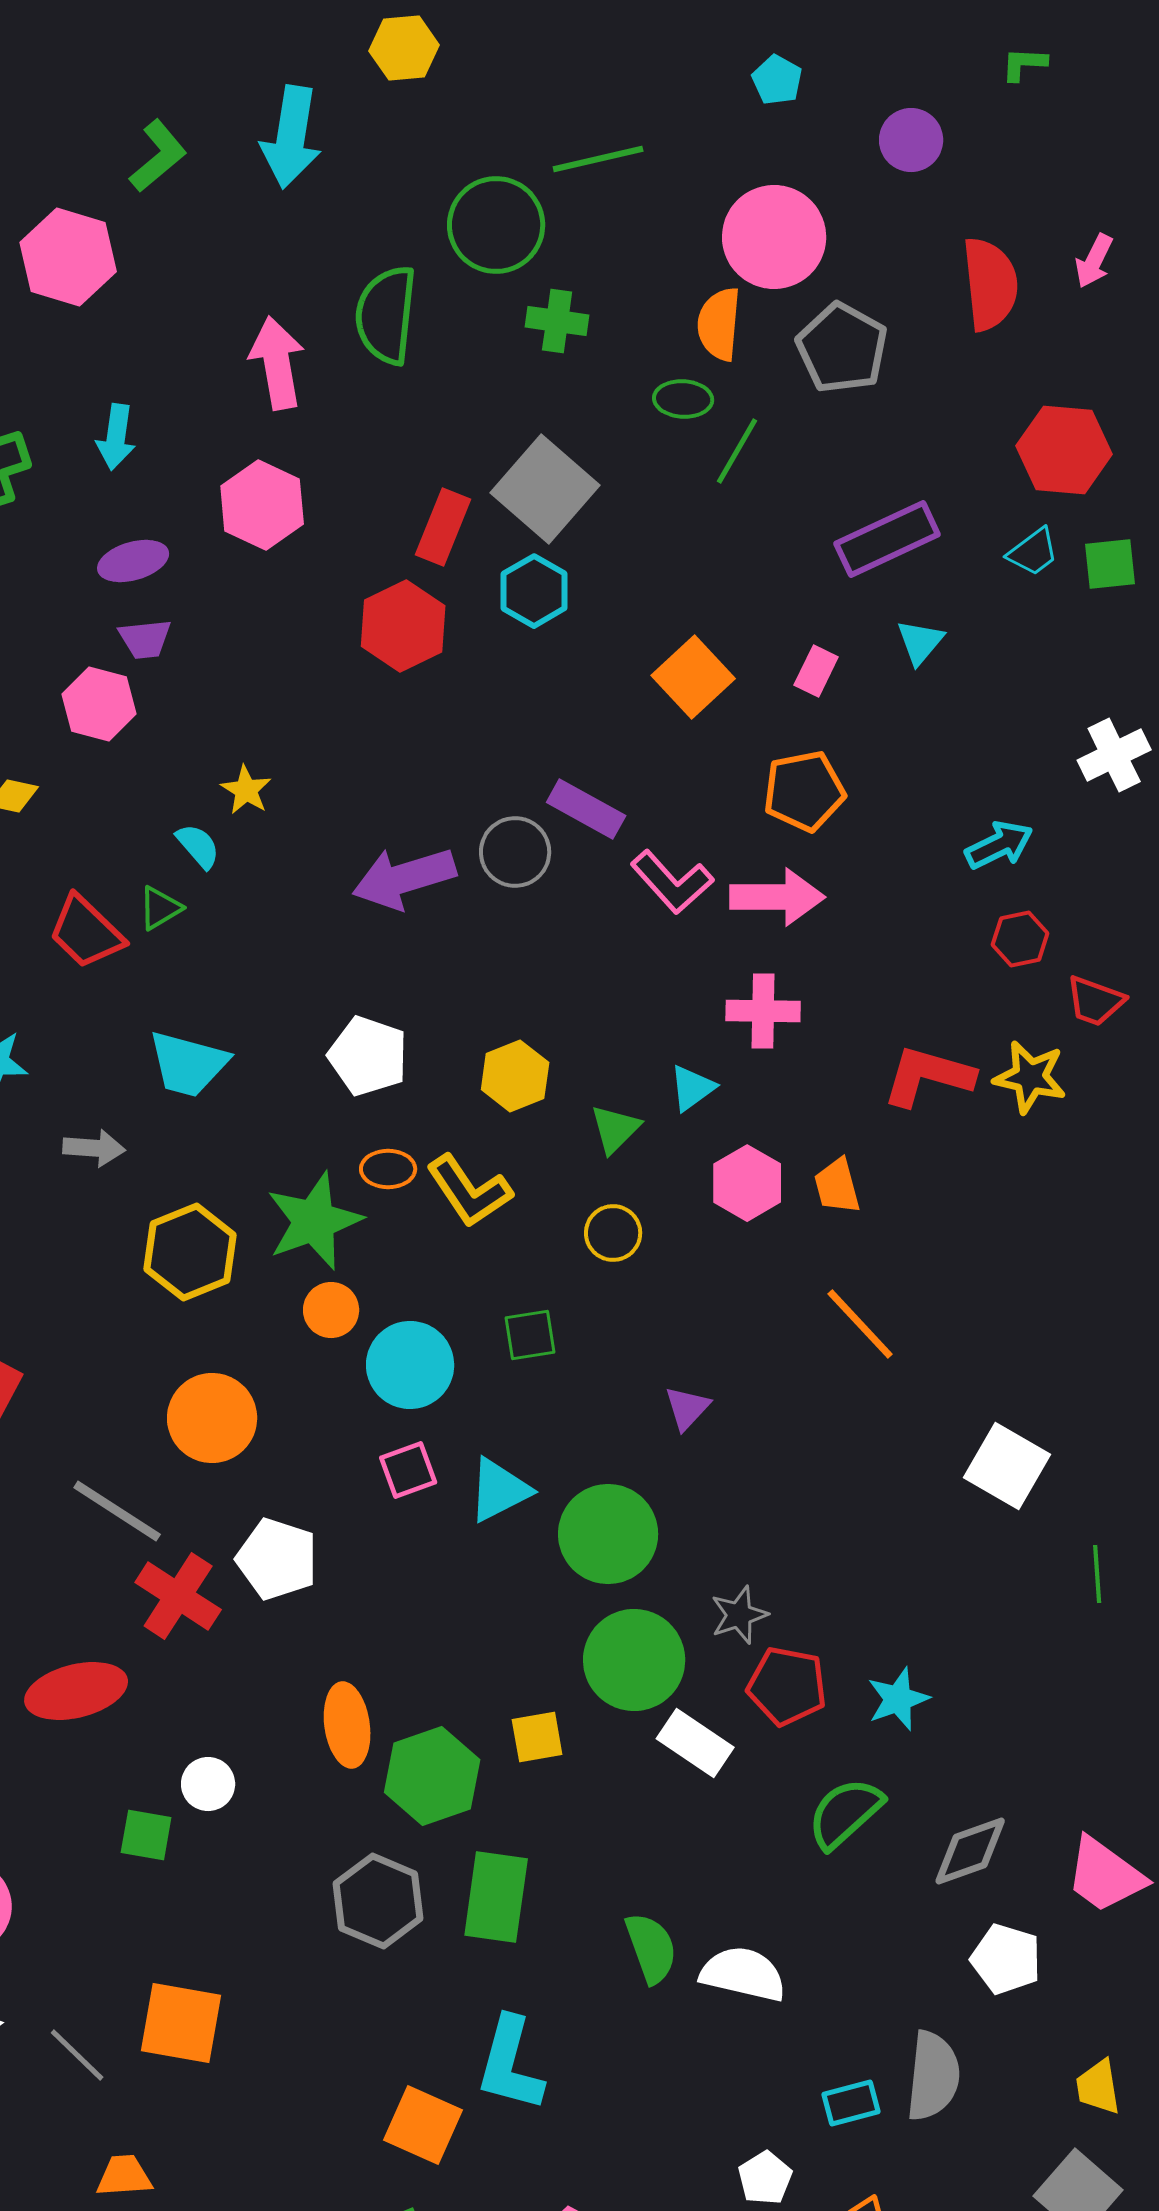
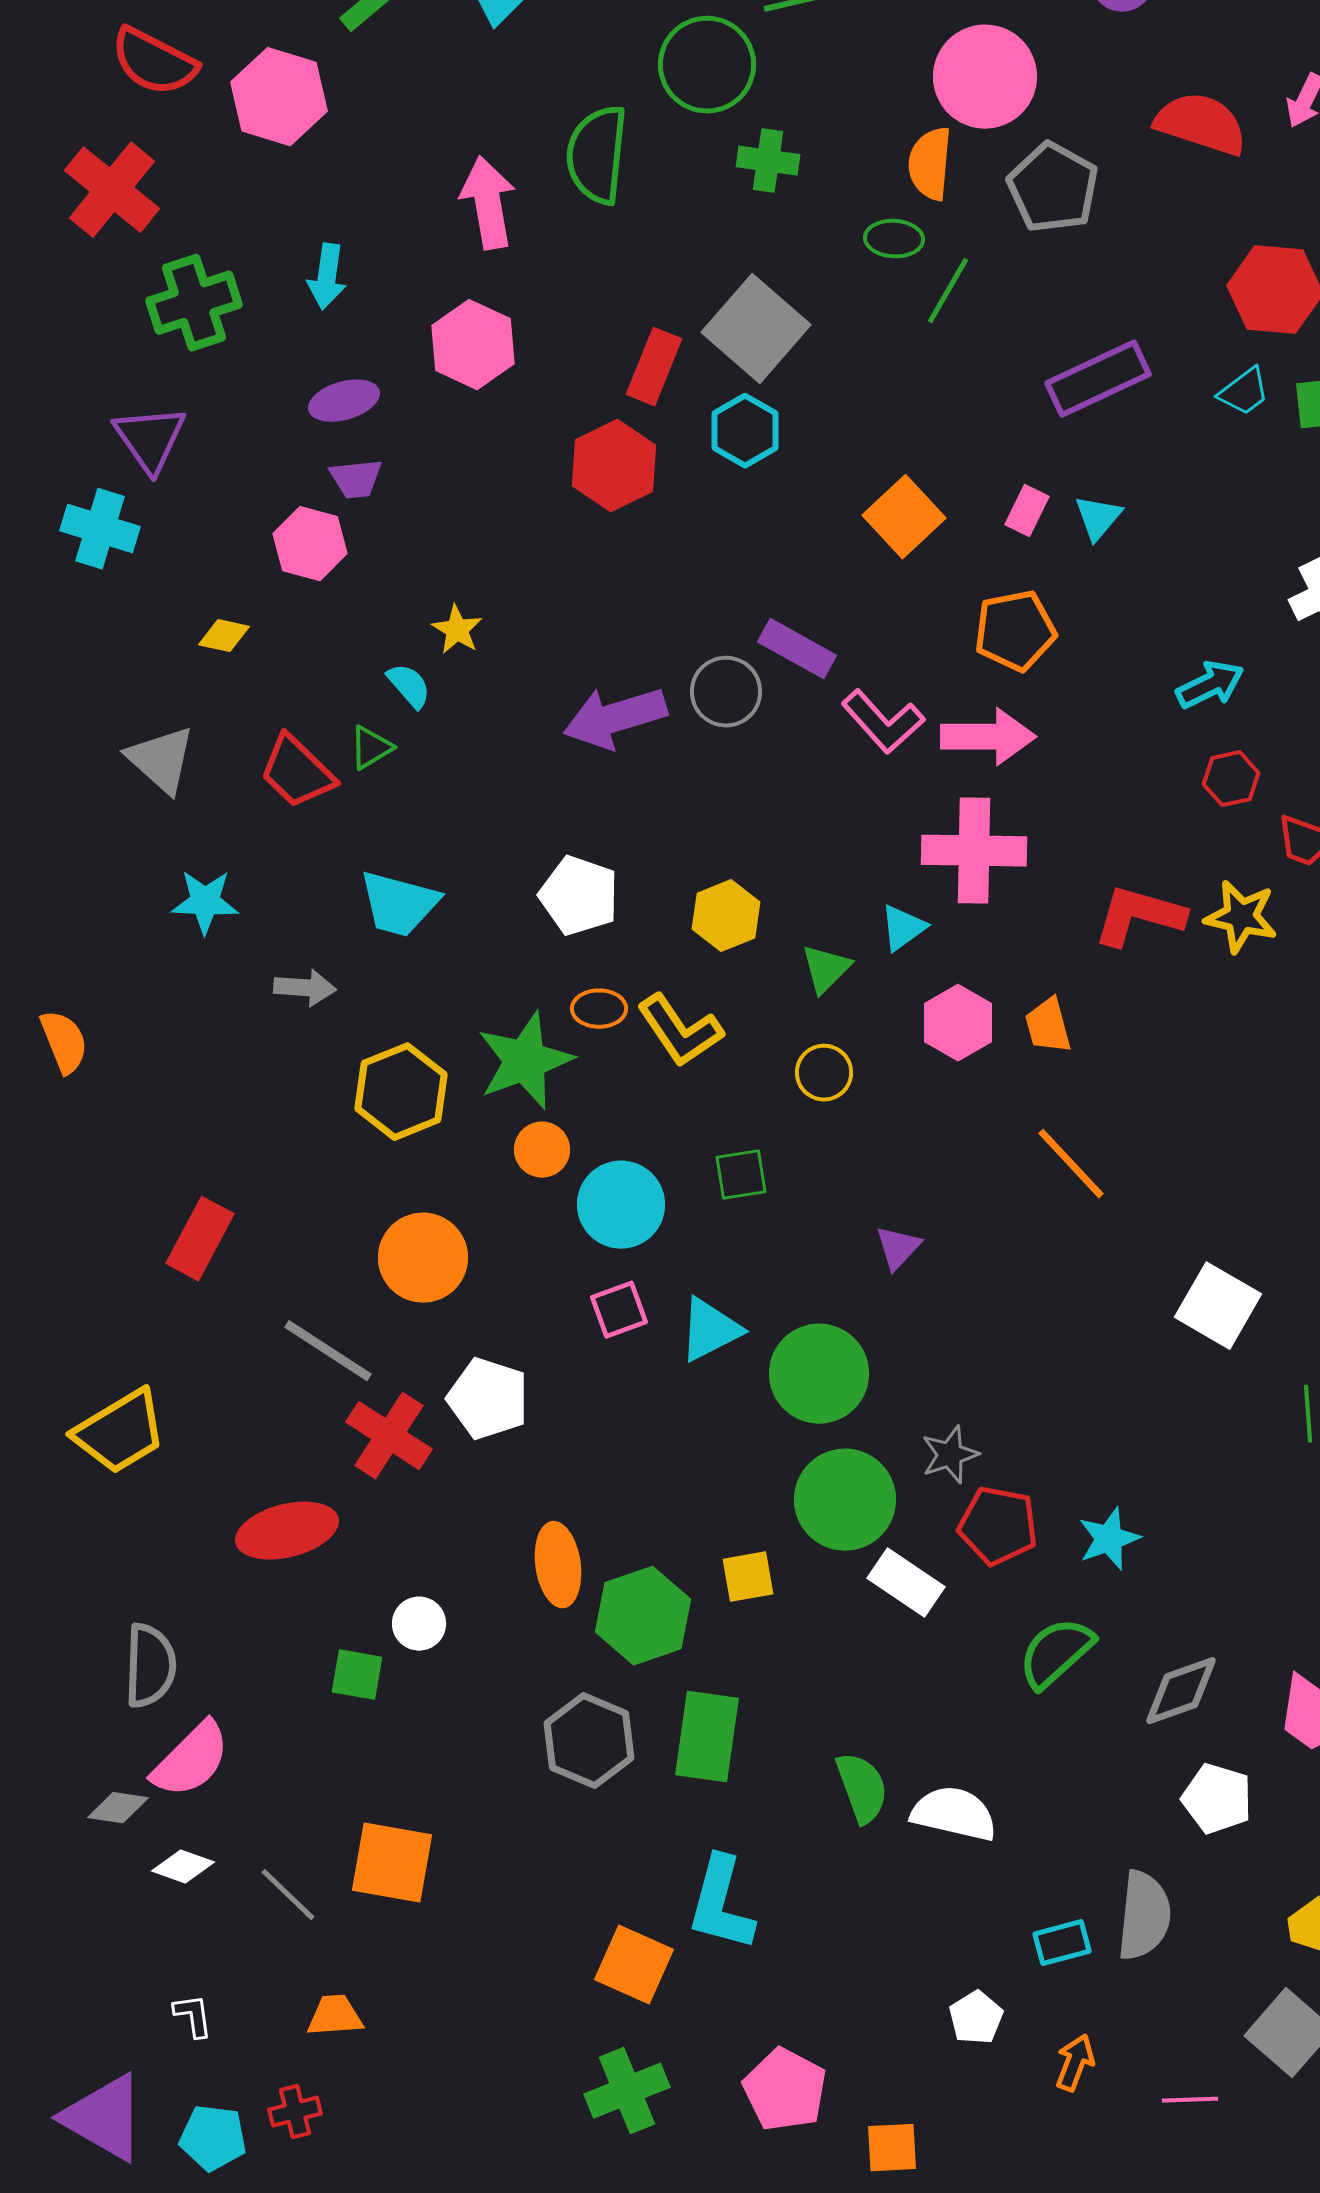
red semicircle: (990, 284) -> (1201, 124), turned -66
cyan triangle: (920, 642) -> (1098, 518), moved
pink cross: (763, 1011) -> (974, 851), size x1.4

